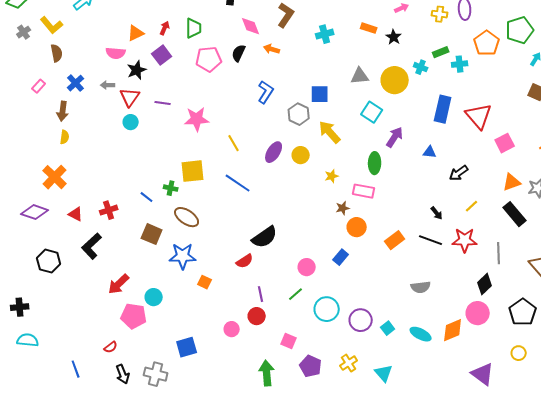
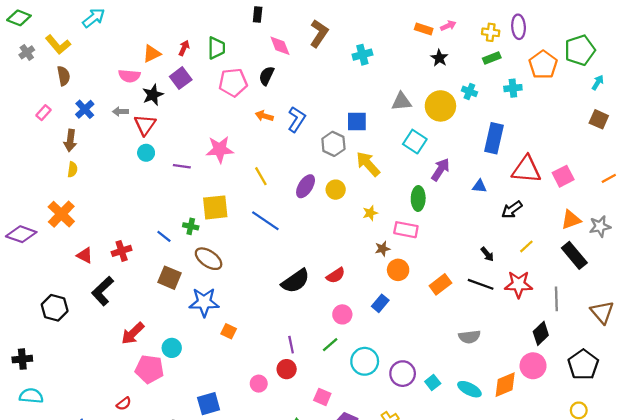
orange rectangle: (369, 28) -> (424, 29), moved
orange arrow: (272, 49) -> (264, 116), moved
green rectangle: (441, 52) -> (492, 58), moved
purple line: (163, 103) -> (182, 166), moved
red triangle: (479, 116) -> (526, 169), moved, turned -44
purple diamond: (35, 212) -> (21, 234), moved
red semicircle: (245, 261) -> (336, 275), moved

